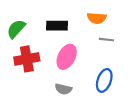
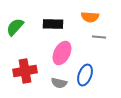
red cross: (27, 59) -> (25, 71), moved
blue ellipse: (104, 80) -> (85, 75), moved

